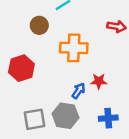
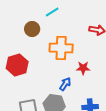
red star: (99, 81) -> (83, 68), moved

